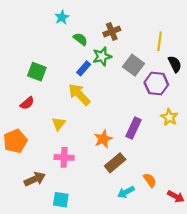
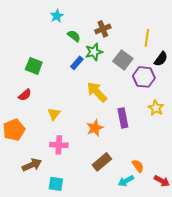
black semicircle: (175, 64) -> (161, 59), turned 63
yellow arrow: (79, 94) -> (97, 92), moved
purple rectangle: (134, 128) -> (123, 118), turned -36
brown rectangle: (115, 163) -> (102, 162), moved
cyan arrow: (126, 192) -> (126, 181), moved

